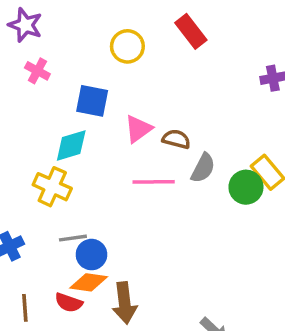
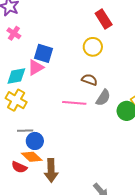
yellow circle: (127, 46) -> (93, 47), moved
pink triangle: (138, 129) -> (36, 67), moved
cyan diamond: (71, 146) -> (16, 76), moved
orange diamond: (89, 282) -> (32, 157), turned 30

